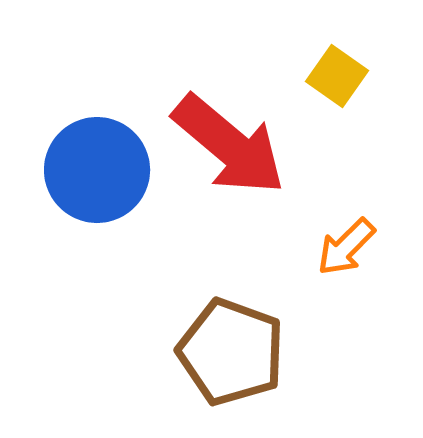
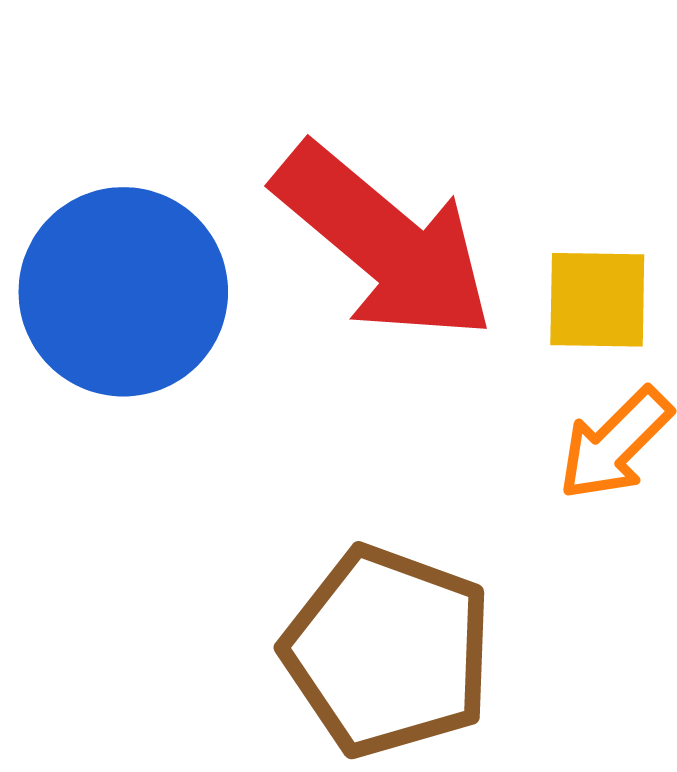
yellow square: (337, 76) -> (597, 300), moved, turned -34

